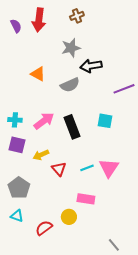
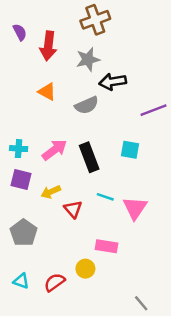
brown cross: (77, 16) -> (95, 20), size x1.6
red arrow: (39, 20) -> (48, 46), moved
cyan line: (87, 168) -> (105, 197), moved, turned 40
cyan triangle: (17, 216) -> (21, 281), moved

